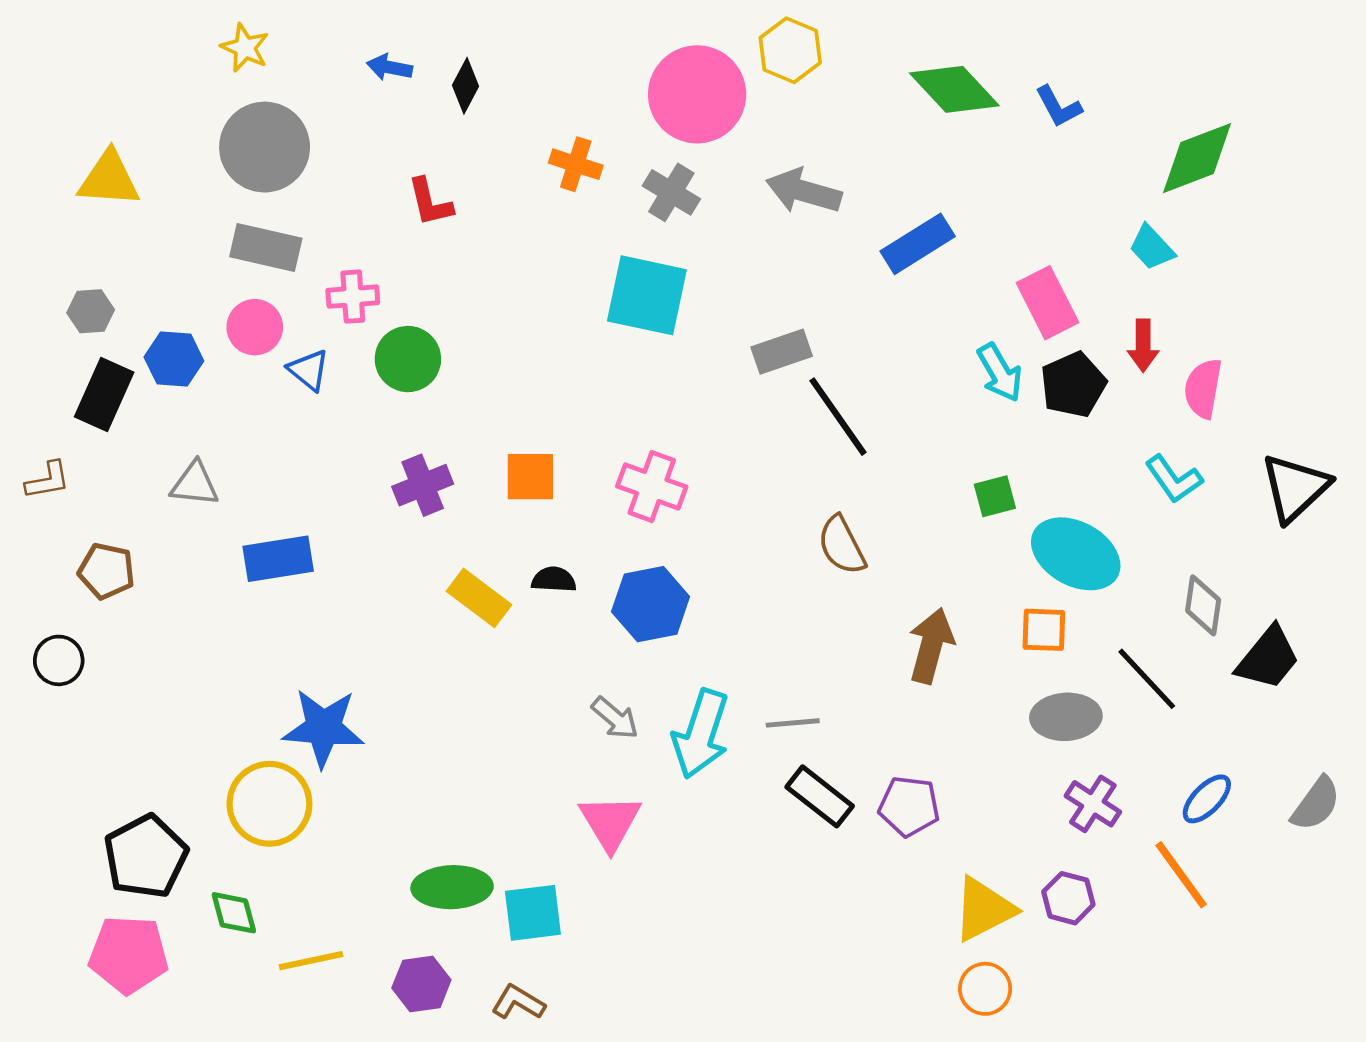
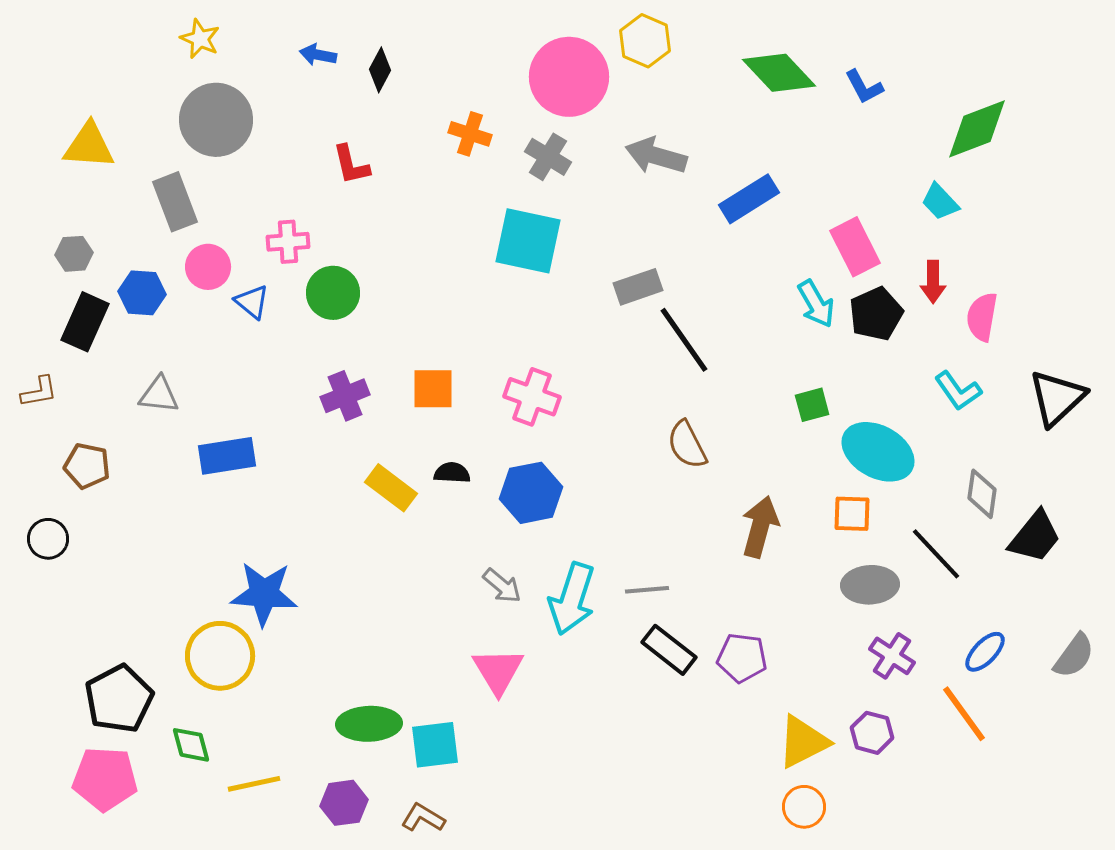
gray rectangle: (266, 248) -> (175, 202), moved, turned 56

